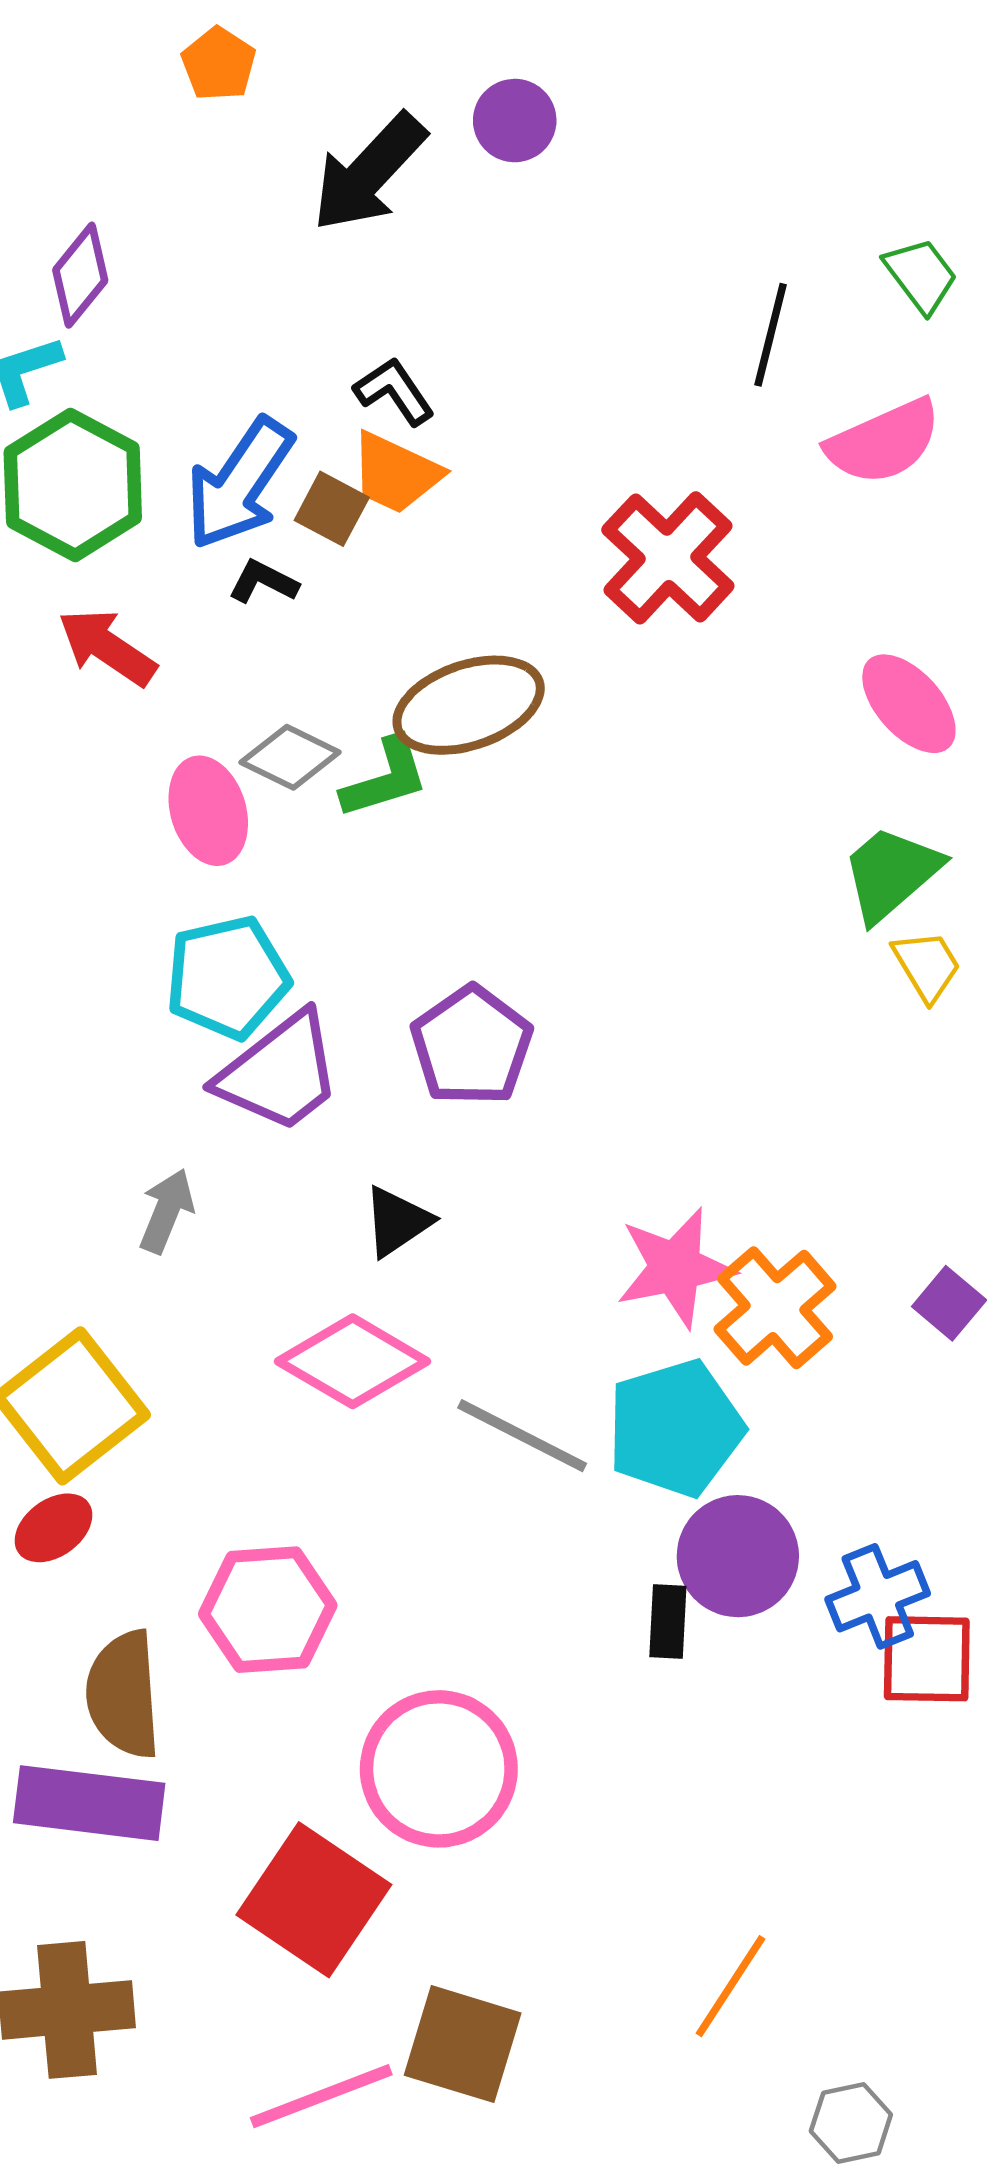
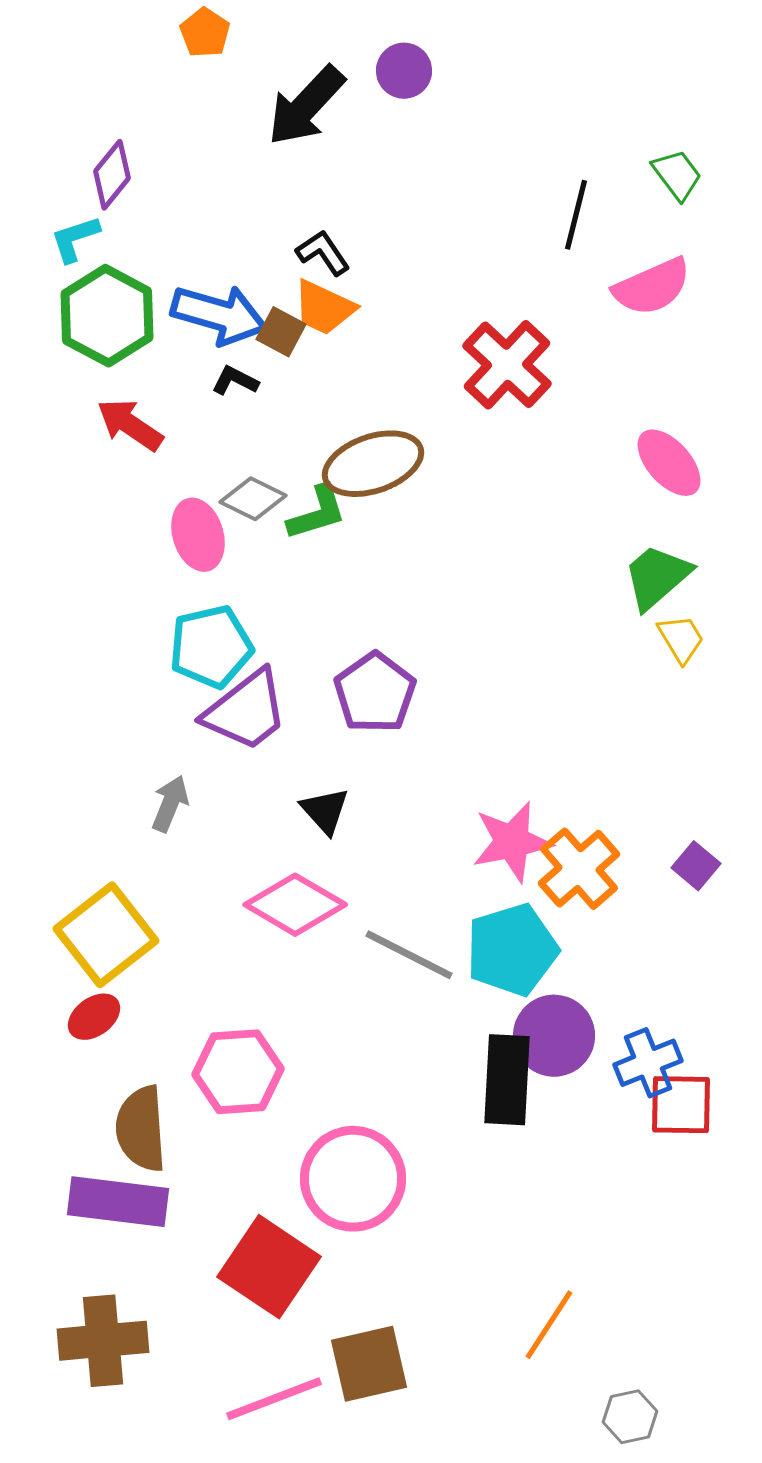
blue arrow: (239, 484) -> (219, 315), turned -108
black triangle: (397, 1221) -> (325, 811), turned -38
black rectangle: (668, 1622) -> (507, 1080), size x1.8
brown square: (463, 2044) -> (369, 1364), turned -30

